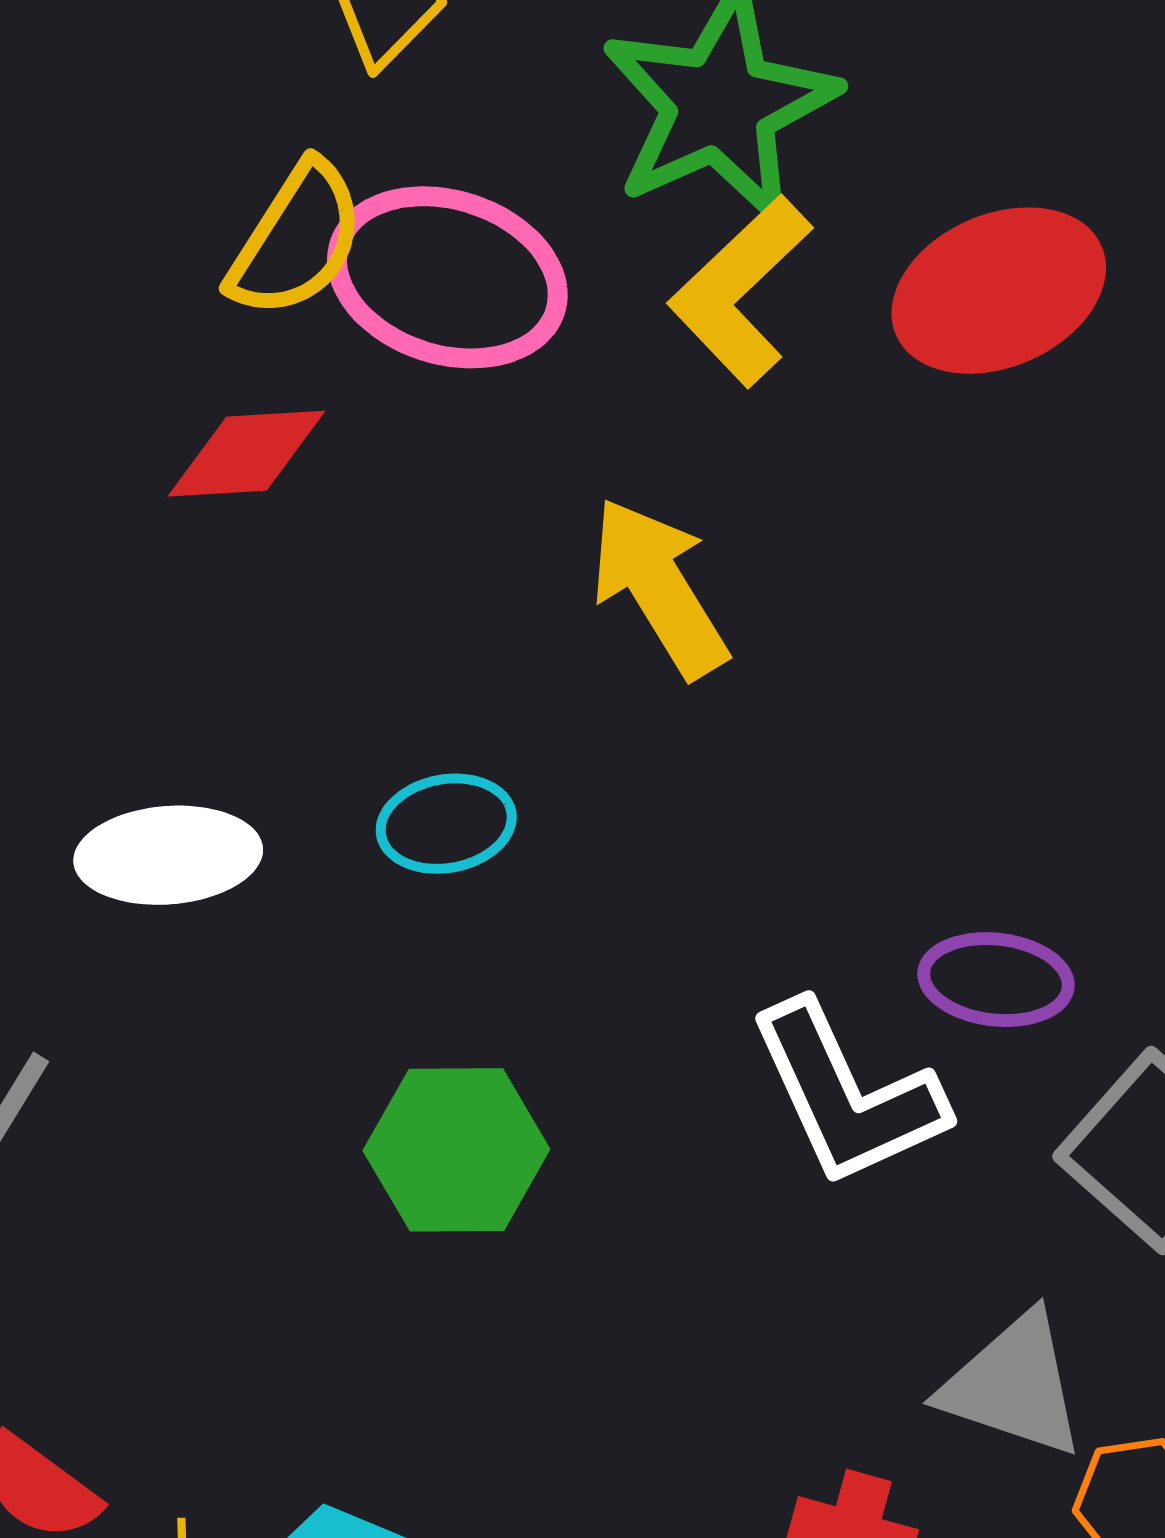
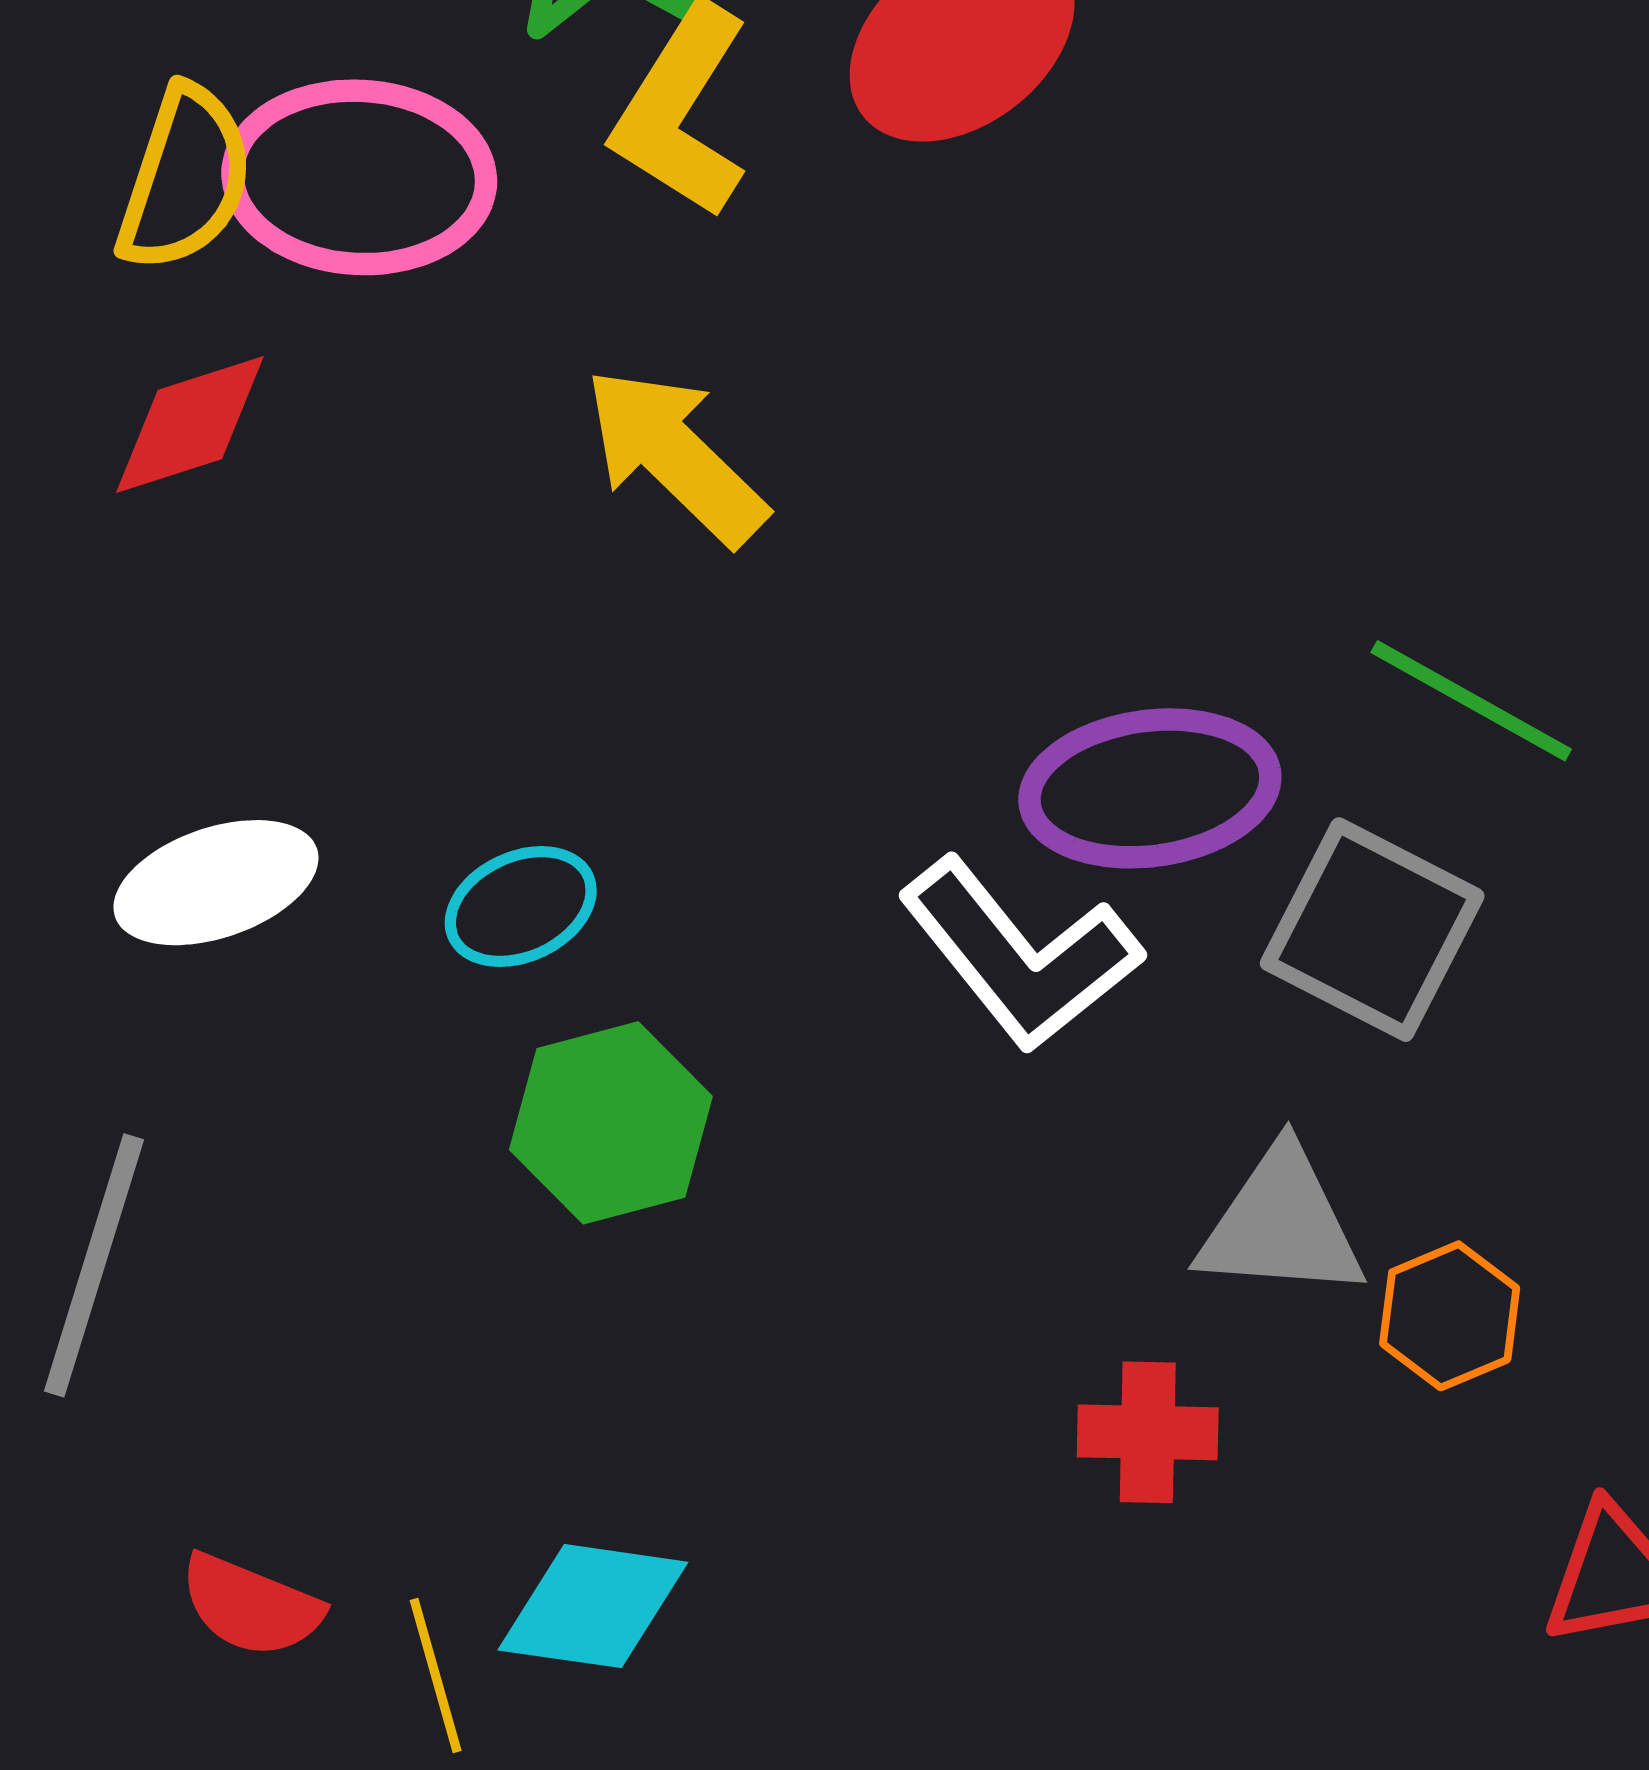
cyan ellipse: (446, 824) -> (521, 907), moved
purple ellipse: (996, 980) -> (1150, 788), size x1.5

